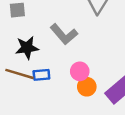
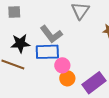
blue rectangle: (41, 75) -> (47, 52), moved, size x1.6

